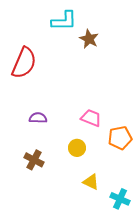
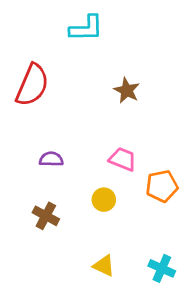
brown star: (89, 39) -> (127, 90), moved
yellow triangle: (91, 182) -> (104, 266), moved

